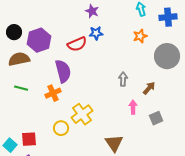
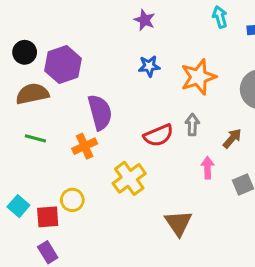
blue star: (96, 33) -> (149, 66), moved
orange star: (140, 36) -> (198, 77), moved, size x1.6
red semicircle: (77, 44) -> (158, 135), moved
yellow circle: (61, 128) -> (72, 200), moved
cyan square: (10, 145) -> (18, 206), moved

